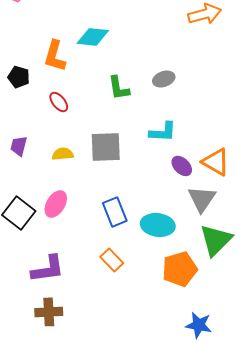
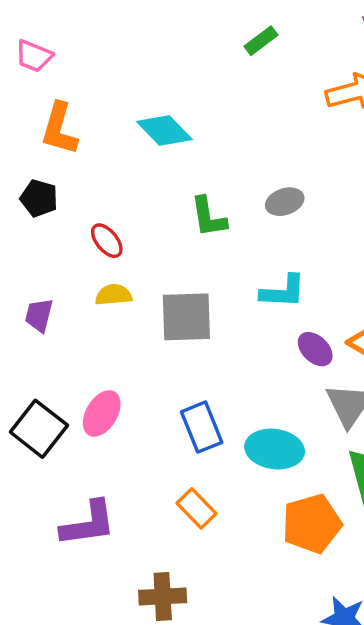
cyan diamond: (93, 37) -> (164, 130), turned 40
orange L-shape: (55, 56) -> (59, 129), moved
yellow semicircle: (63, 154) -> (114, 295), moved
brown cross: (49, 312) -> (163, 596), moved

